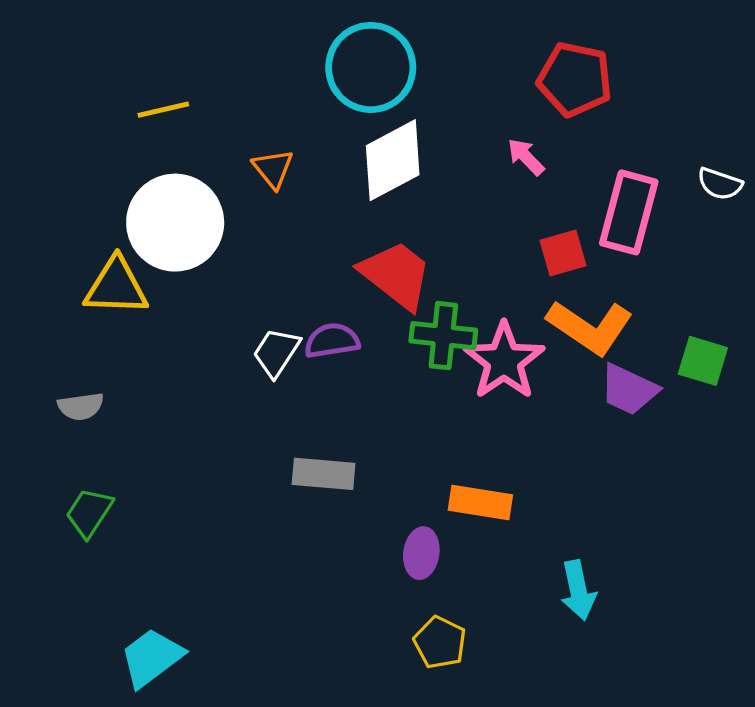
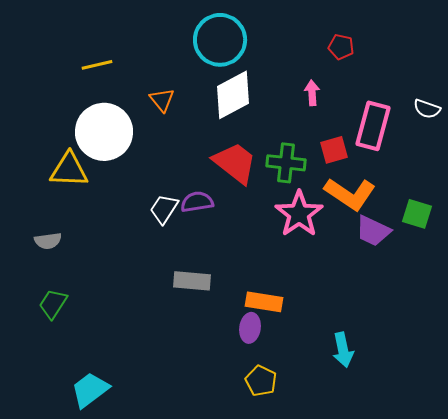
red pentagon: (575, 79) -> (341, 47), size x0.6
pink arrow: (526, 157) -> (312, 93), turned 40
green cross: (443, 336) -> (286, 163), moved
orange rectangle: (480, 502) -> (264, 302), moved

